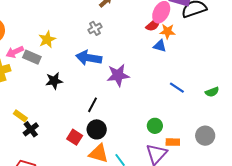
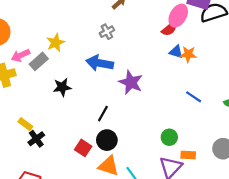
orange star: (167, 31) -> (188, 54), moved
gray rectangle: (32, 57) -> (39, 61), turned -66
purple star: (118, 75) -> (131, 82), turned 30

